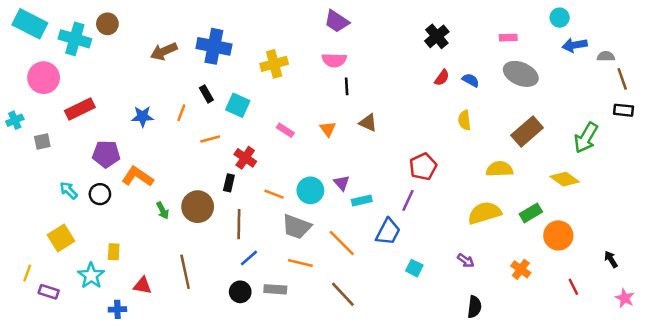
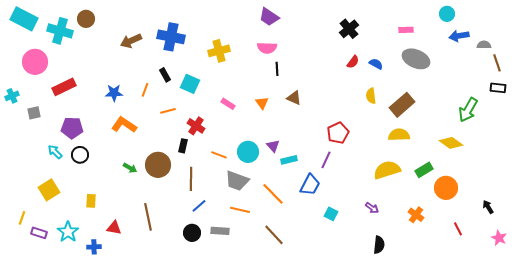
brown rectangle: (527, 132) -> (402, 105), moved
purple pentagon: (106, 154) -> (72, 128), moved
orange L-shape: (138, 177) -> (124, 125), moved
green arrow: (163, 210) -> (130, 168), turned -32
cyan star: (91, 276) -> (68, 232), moved

